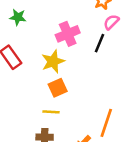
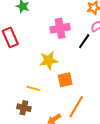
yellow star: (53, 61) -> (49, 60), moved
orange square: (58, 88) -> (65, 80), moved

